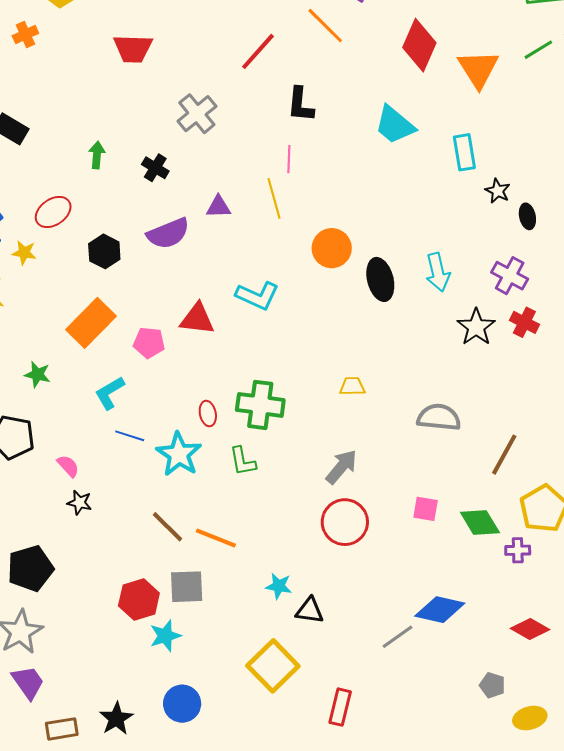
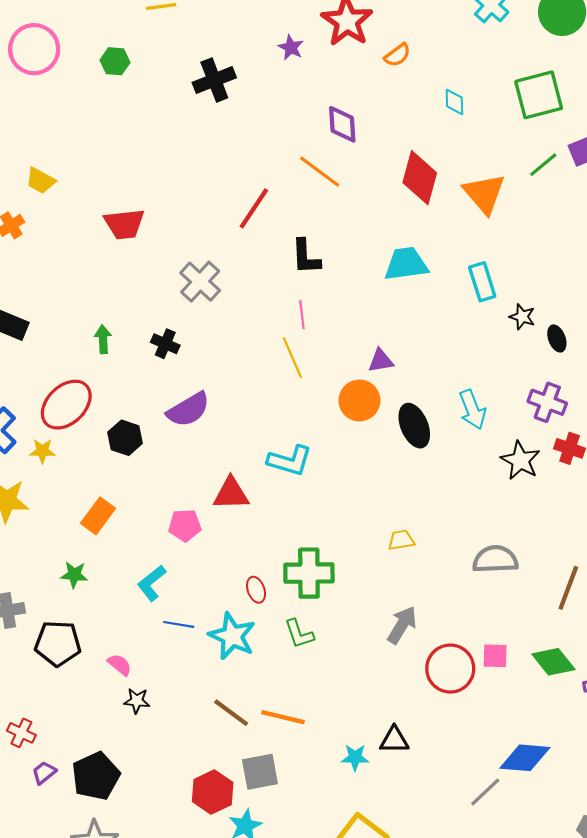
cyan trapezoid: (395, 125) -> (406, 264), turned 141
purple triangle: (219, 207) -> (381, 361), moved
red ellipse: (53, 212) -> (66, 405), size x1.4
orange rectangle: (91, 323) -> (98, 516), moved, size x0.7
red circle: (345, 522) -> (450, 669), moved
black triangle: (310, 611) -> (394, 740), moved

